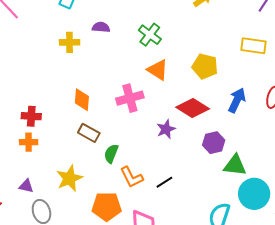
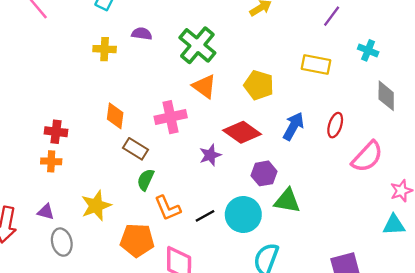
green cross: (150, 35) -> (197, 45), size x1.4
brown rectangle: (89, 133) -> (135, 149), moved
cyan circle: (254, 194) -> (243, 215), moved

